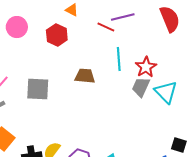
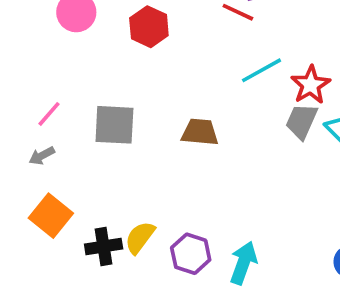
cyan line: (119, 59) -> (262, 70), turned 65
brown trapezoid: (85, 76) -> (200, 132), moved

